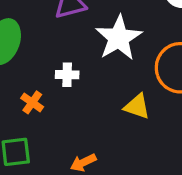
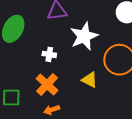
orange cross: (32, 102) -> (47, 85), moved, size x1.6

